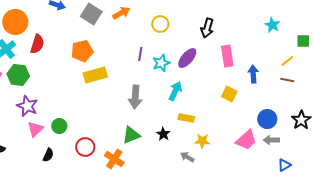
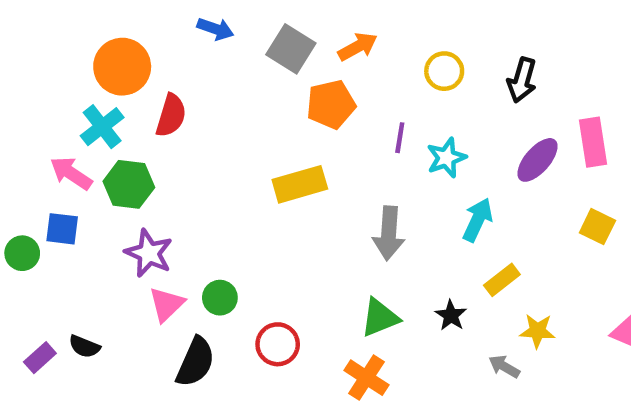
black arrow: (207, 28) -> (522, 80), moved
orange pentagon: (82, 51) -> (331, 104), moved
purple ellipse: (187, 58) -> (537, 160), moved
yellow rectangle: (186, 118) -> (502, 280), turned -49
black semicircle: (48, 155) -> (195, 362), size x1.6
orange cross: (114, 159) -> (366, 378), moved

